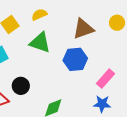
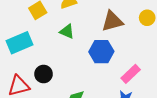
green triangle: (40, 43) -> (67, 31), size x0.7

